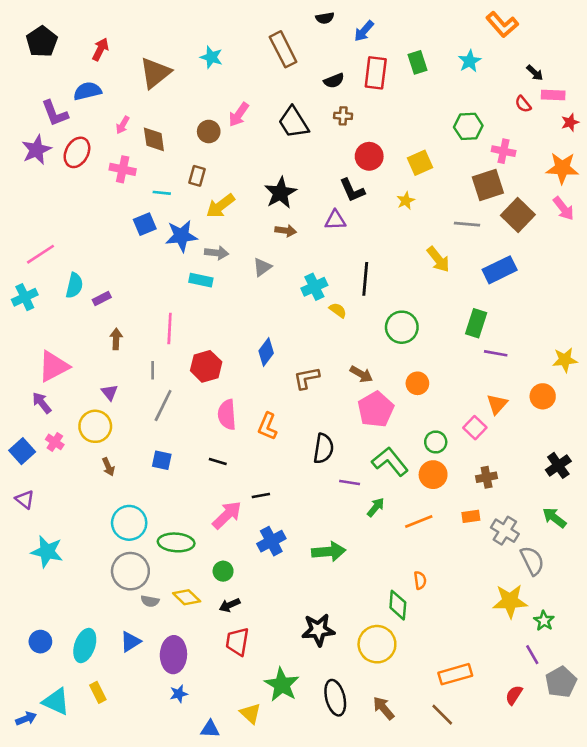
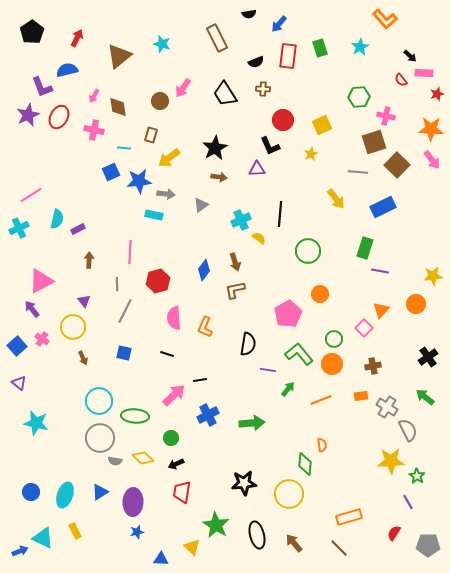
brown arrow: (361, 374) -> (235, 262), moved, turned 42
gray pentagon: (561, 682) -> (428, 545), moved, turned 30

